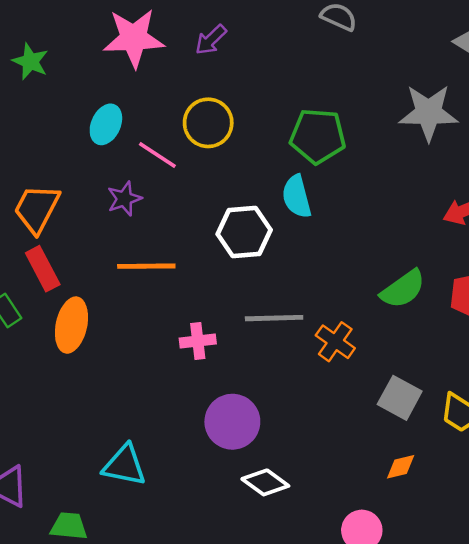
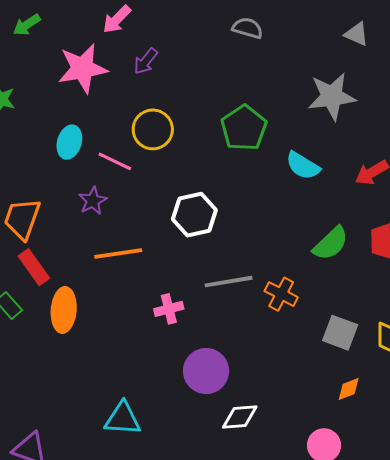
green pentagon: (318, 136) -> (244, 128), turned -30
cyan semicircle: (297, 196) -> (303, 166), moved, turned -36
white diamond: (265, 482) -> (240, 417), turned -33

